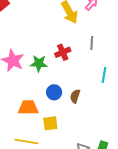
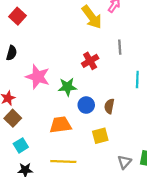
green star: (39, 63) -> (67, 87), moved
yellow square: (50, 123) -> (100, 136), moved

